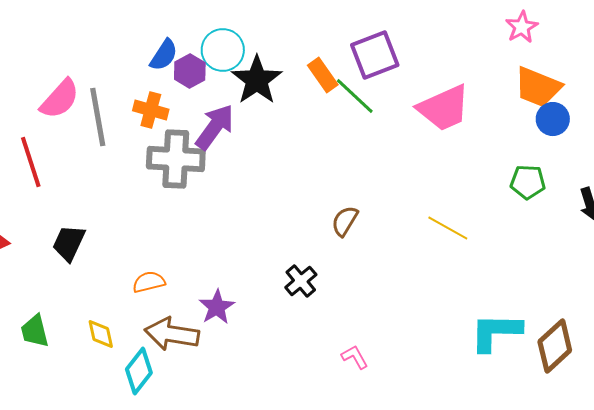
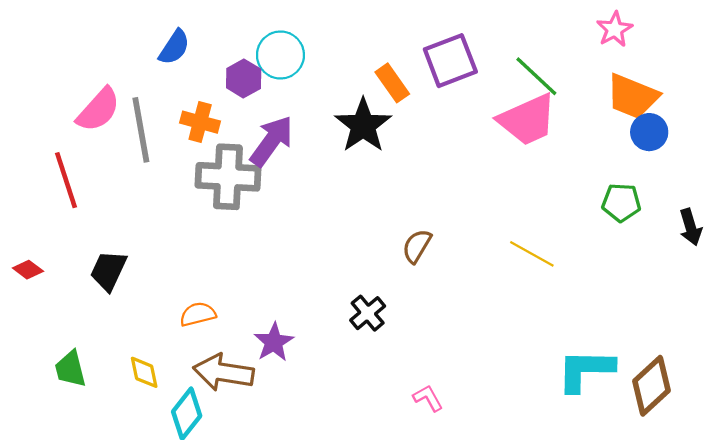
blue semicircle: (164, 55) -> (174, 47), moved
black star: (257, 80) -> (363, 125), moved
green line: (355, 96) -> (536, 76), moved

